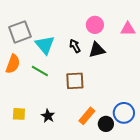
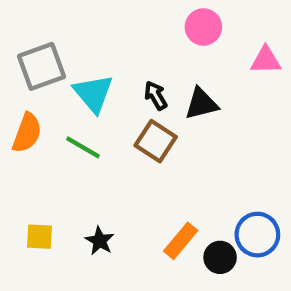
pink circle: (95, 25) -> (203, 27), moved
brown square: (75, 81) -> (156, 141), moved, turned 36

